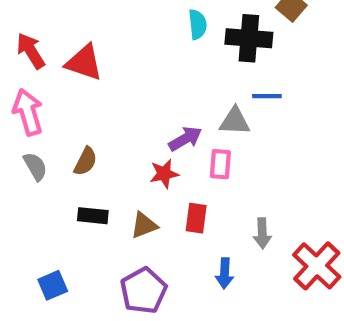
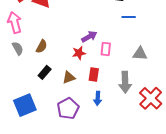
gray triangle: (235, 121) -> (140, 54), moved
black rectangle: (93, 216) -> (45, 72), turned -56
gray arrow: (262, 233) -> (125, 82), size x1.5
blue arrow: (225, 273) -> (98, 98), moved
blue square: (53, 285) -> (25, 105), size x1.6

